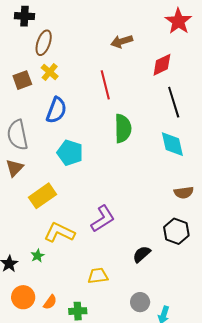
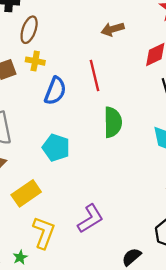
yellow cross: (50, 72) -> (35, 61), turned -30
blue semicircle: (56, 110) -> (55, 91), moved
yellow L-shape: (59, 232) -> (44, 233), turned 84

